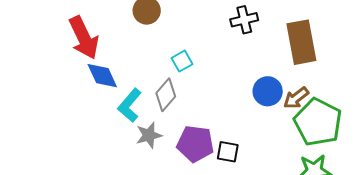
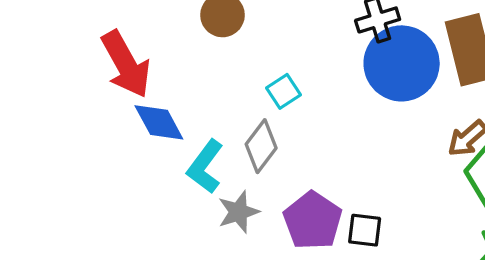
blue circle: (268, 91) -> (402, 63), moved, size x1.6
purple pentagon: (195, 144) -> (313, 221), turned 30

